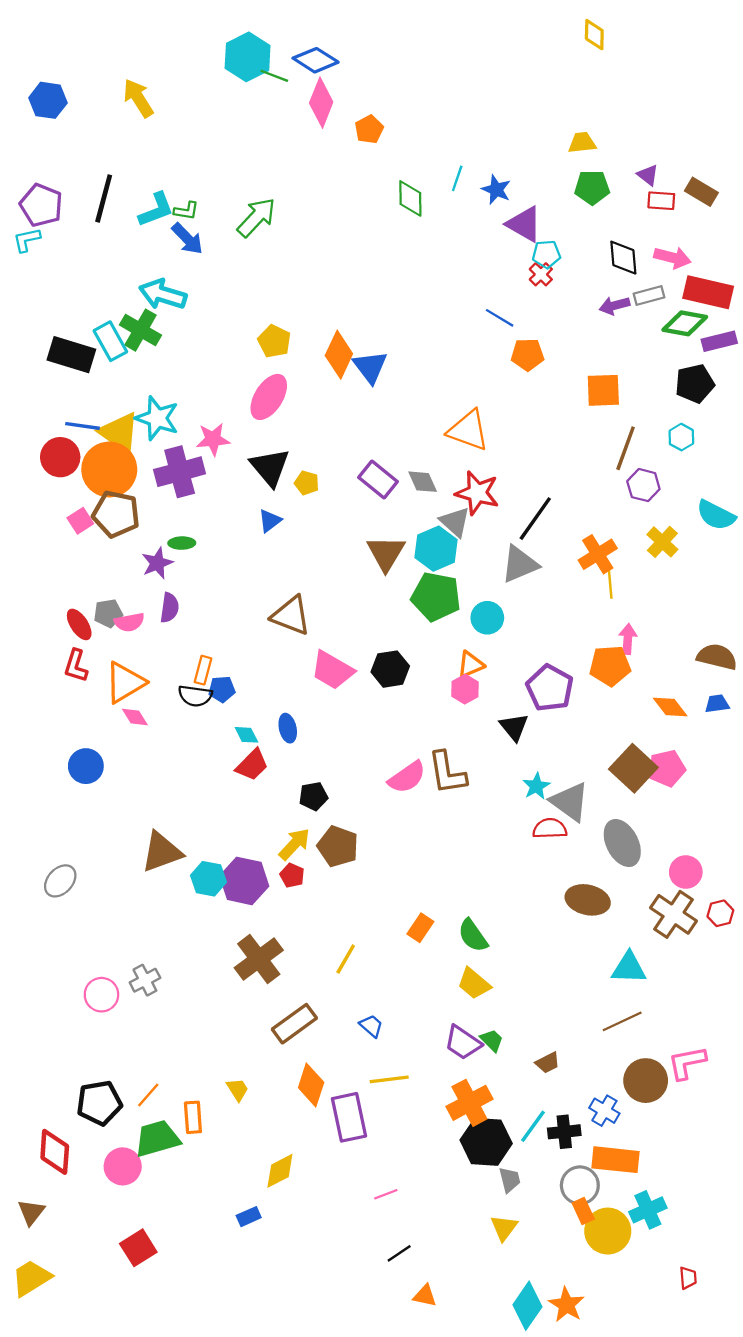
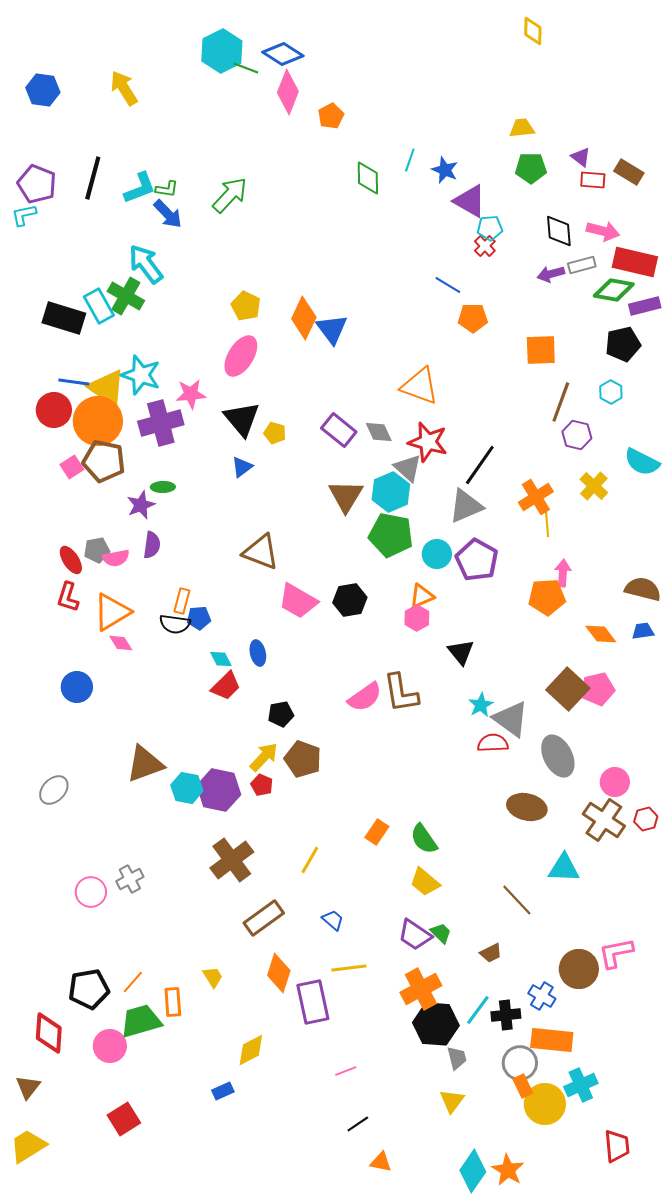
cyan arrow: (163, 294) -> (146, 264), turned 36
purple pentagon: (550, 688) -> (477, 560), moved
brown line: (622, 1021) -> (517, 900), moved, turned 72
red trapezoid: (688, 1278) -> (617, 1146), size x1.6

